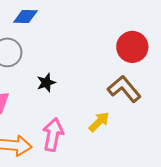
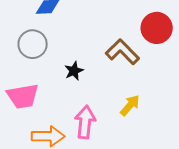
brown L-shape: (124, 89) -> (122, 52), moved

